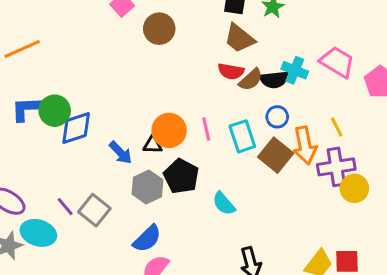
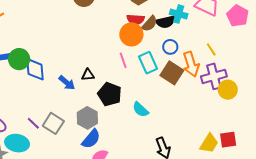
blue diamond: (76, 128) -> (35, 69), turned -70
orange circle: (169, 130) -> (131, 34), moved
gray hexagon: (147, 187) -> (87, 118), moved

